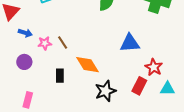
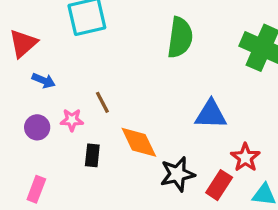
pink star: (45, 43) -> (72, 120), moved
black star: (105, 91) -> (177, 174), moved

